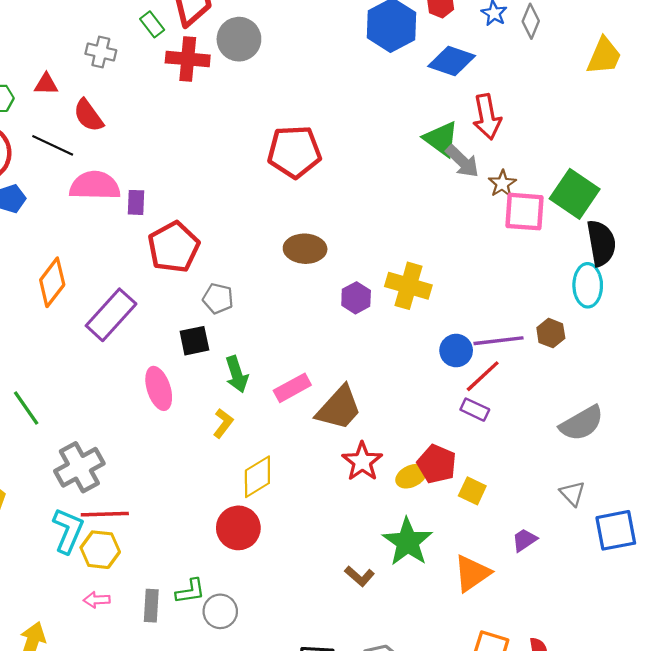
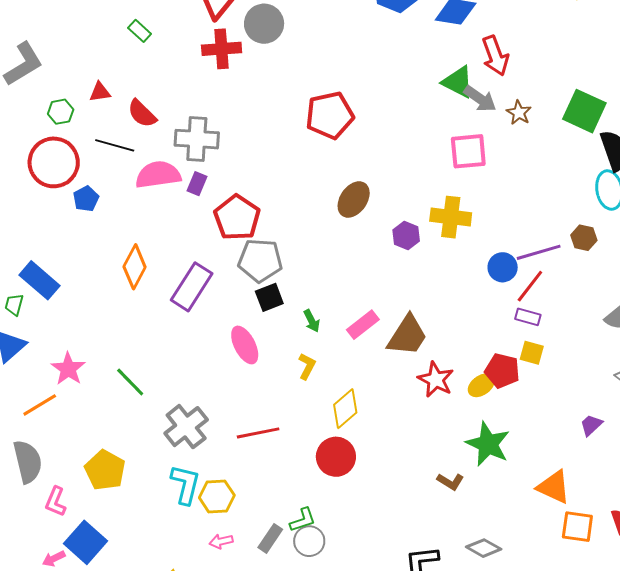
green rectangle: (152, 24) -> (140, 31), moved
gray cross: (101, 52) -> (197, 139), moved, size x1.6
purple rectangle: (136, 202) -> (197, 184), turned 30
pink square: (525, 212) -> (468, 151), moved
brown ellipse: (305, 249) -> (354, 199), turned -48
gray pentagon: (218, 298) -> (260, 260), moved, size x1.6
green arrow: (237, 374) -> (312, 321), size x0.7
yellow square: (472, 491) -> (532, 353), moved
red line: (105, 514) -> (258, 433), moved
orange triangle: (472, 573) -> (554, 487), moved, turned -51
gray rectangle: (151, 606) -> (270, 538), turned 40
gray circle: (220, 611) -> (309, 541), moved

